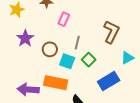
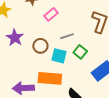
pink rectangle: (64, 19) -> (51, 14), turned 32
gray line: (77, 43) -> (67, 36), turned 64

